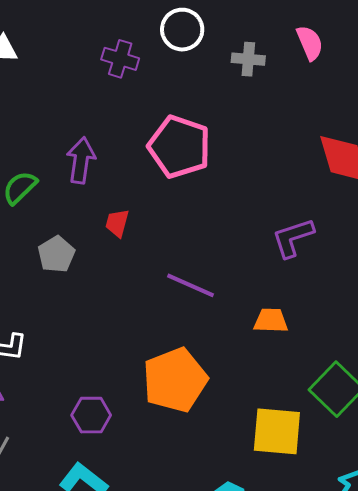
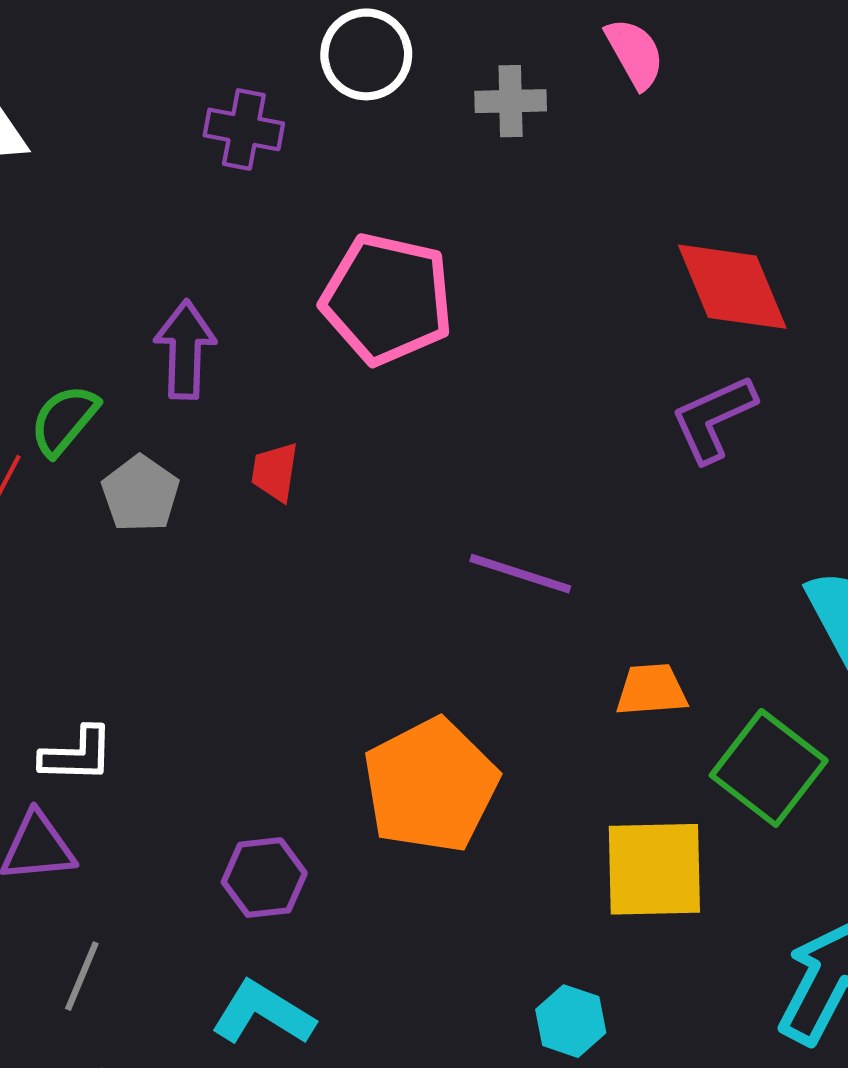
purple L-shape: (293, 238) -> (713, 418), moved
gray pentagon: (56, 254) -> (140, 494), moved
purple line: (191, 285) -> (520, 574), moved
orange trapezoid: (271, 320) -> (651, 690), moved

